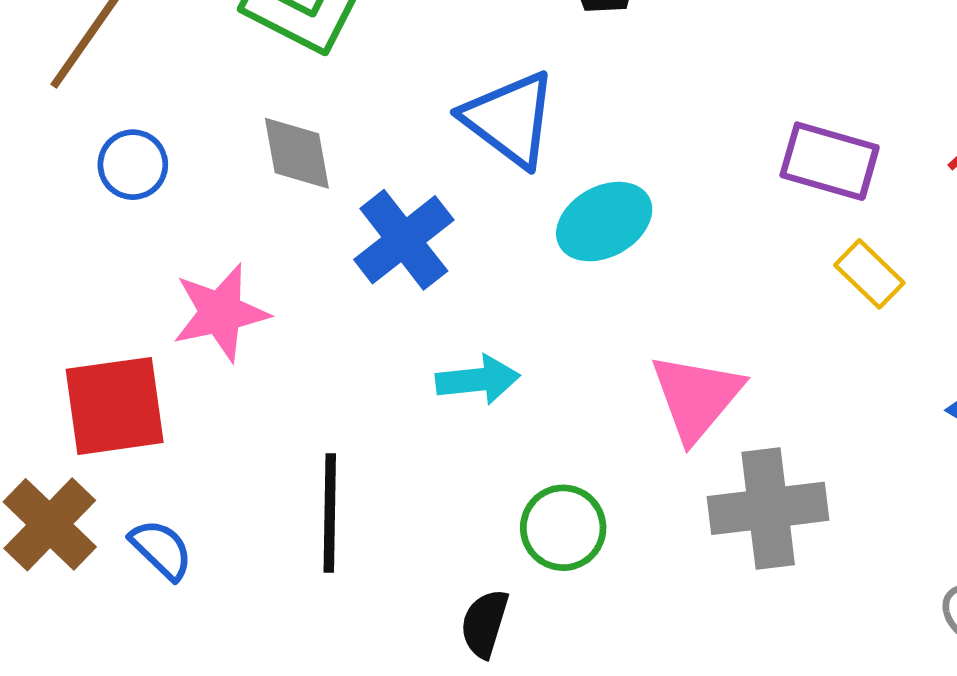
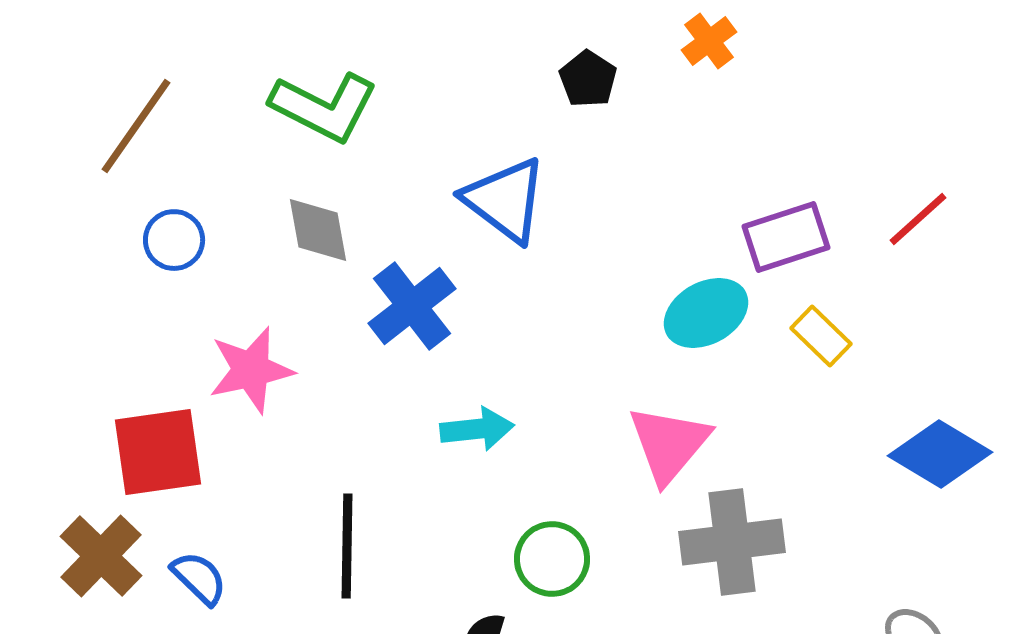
purple rectangle: (830, 161) -> (786, 237), turned -34
cyan ellipse: (604, 222) -> (706, 313), moved

